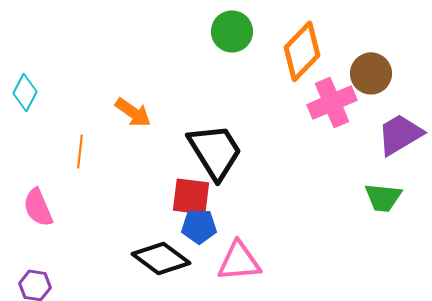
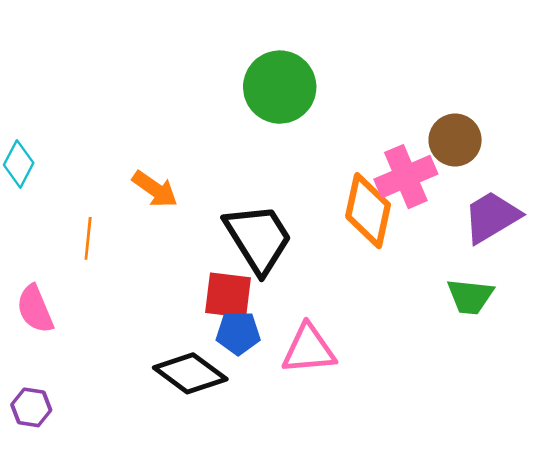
green circle: (232, 31) -> (280, 87), size x1.4
orange diamond: (302, 51) -> (368, 211), moved, turned -32
pink triangle: (239, 261) -> (309, 349), moved

